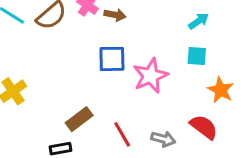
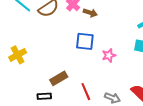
pink star: (150, 76) -> (109, 55), size x0.6

